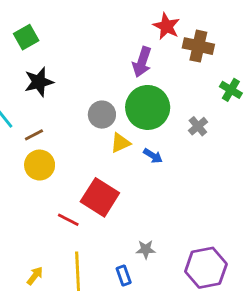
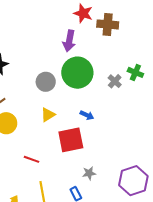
green cross: (231, 90) -> (135, 72), moved
yellow triangle: (120, 143) -> (48, 115), moved
blue arrow: (153, 156) -> (87, 115), moved
red square: (100, 197) -> (71, 140), moved, turned -36

